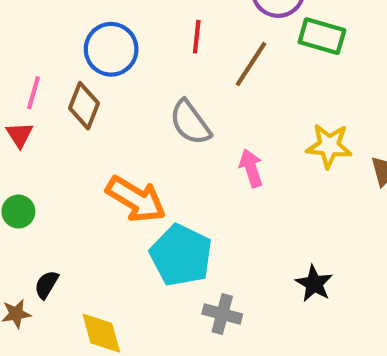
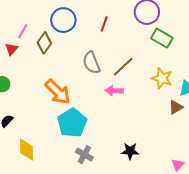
brown line: (251, 64) -> (123, 67), moved
yellow star: (329, 146) -> (162, 78), moved
pink arrow: (251, 168) -> (114, 91), turned -84
black star: (314, 284) -> (130, 151), turned 30

